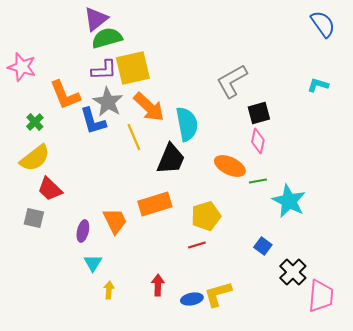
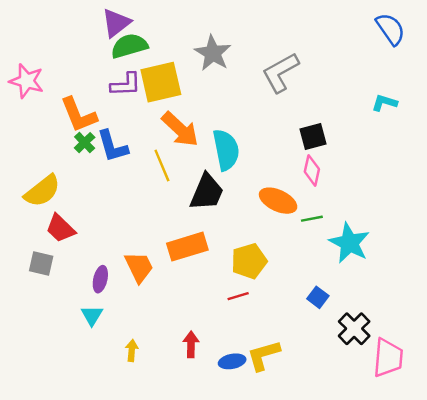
gray L-shape: (232, 81) -> (280, 72), moved
gray star: (108, 102) -> (213, 53), moved
green cross: (35, 122) -> (85, 143), moved
cyan triangle: (93, 263) -> (92, 315), moved

